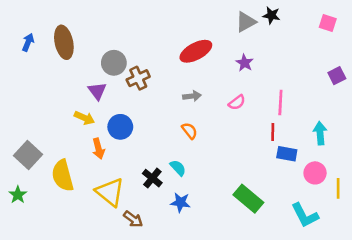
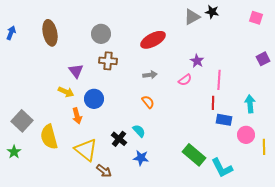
blue arrow: (28, 42) -> (11, 33), moved
gray circle: (114, 63) -> (101, 34), moved
purple star: (245, 63) -> (197, 61), moved
brown cross: (138, 78) -> (108, 61), turned 30
cyan L-shape: (305, 215) -> (222, 168), moved

